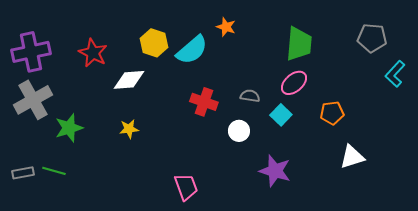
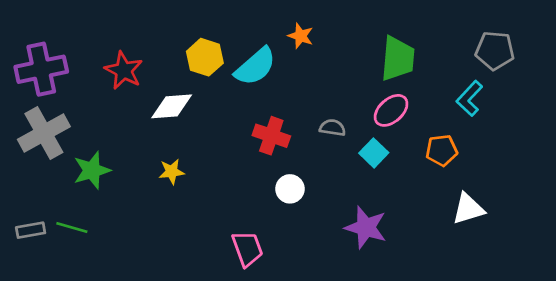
cyan L-shape: (395, 74) -> (470, 98), moved
white circle: (239, 131) -> (290, 189), moved

